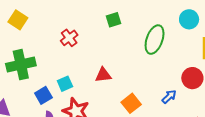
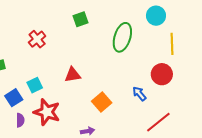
blue arrow: (169, 97) -> (139, 94), turned -84

